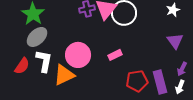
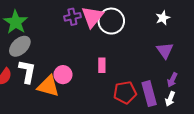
pink circle: (78, 55) -> (63, 75), moved, size x0.7
pink rectangle: (115, 55) -> (102, 65), turned -64
orange triangle: (64, 75) -> (48, 86), turned 40

